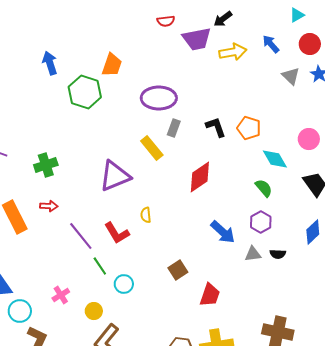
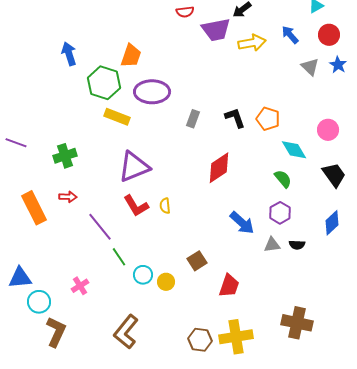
purple ellipse: (159, 98) -> (152, 92), moved
yellow rectangle: (152, 148) -> (117, 117), moved, turned -30
red L-shape: (117, 233) -> (136, 206), moved
yellow circle: (94, 311) -> (166, 282), moved

